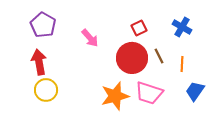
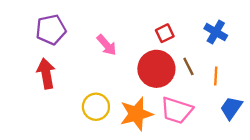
purple pentagon: (43, 25) -> (51, 30), turned 30
yellow circle: (46, 90) -> (96, 107), moved

